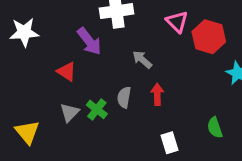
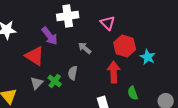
red hexagon: (209, 37) -> (125, 46), moved
red triangle: (67, 72) -> (35, 56), size x1.5
red arrow: (157, 94) -> (114, 72), moved, size x1.5

